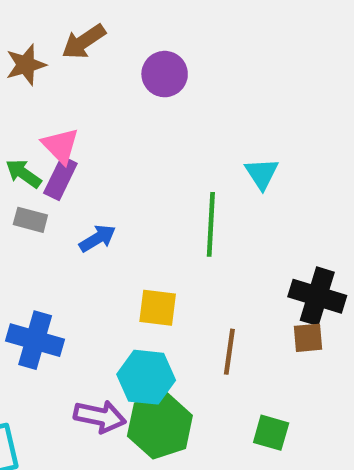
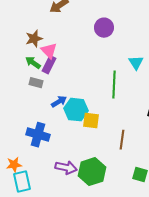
brown star: (26, 65) -> (34, 39), moved
purple circle: (165, 74) -> (104, 28), moved
blue arrow: (97, 238) -> (59, 102), moved
cyan hexagon: (146, 377) -> (76, 110), moved

